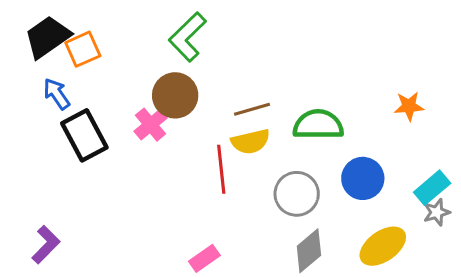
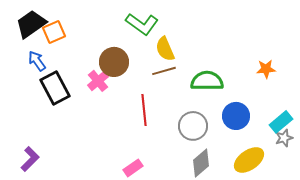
green L-shape: (187, 37) -> (142, 24), moved, turned -100
yellow semicircle: (250, 142) -> (165, 49), moved, turned 80

